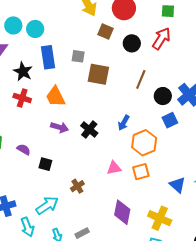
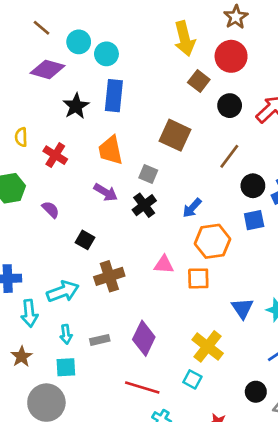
gray square: (78, 56) -> (148, 174), moved
red cross: (22, 98) -> (55, 155), moved
black square: (45, 164) -> (85, 240), moved
brown cross: (77, 186) -> (109, 276), size x1.5
purple diamond: (122, 212) -> (144, 338), moved

